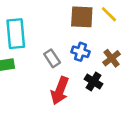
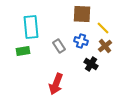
yellow line: (109, 14) -> (103, 28), moved
red arrow: (60, 91) -> (56, 84), moved

